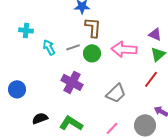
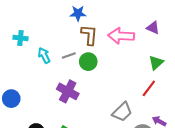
purple triangle: (155, 34) -> (153, 28), moved
pink arrow: (124, 49) -> (121, 36), moved
gray trapezoid: (116, 93) -> (122, 112), moved

